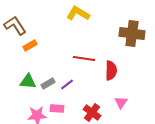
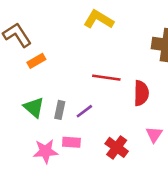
green triangle: (28, 82) -> (34, 107), turned 36
gray rectangle: (48, 84) -> (60, 110), turned -48

